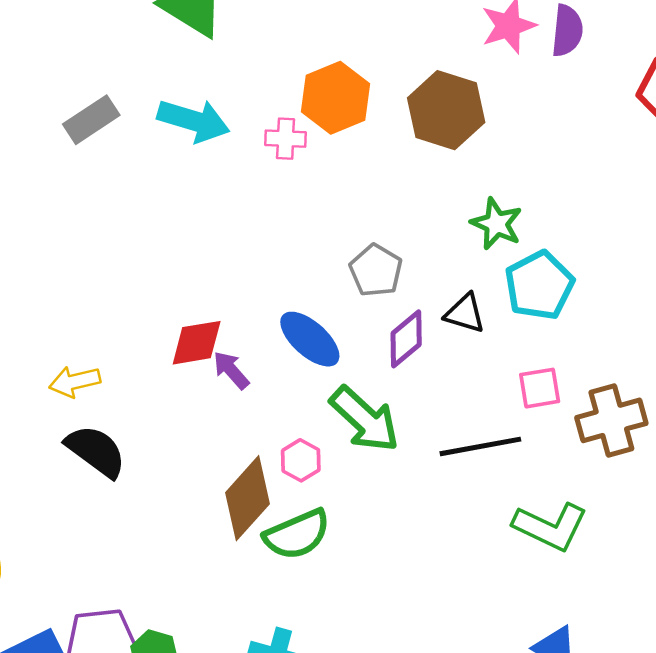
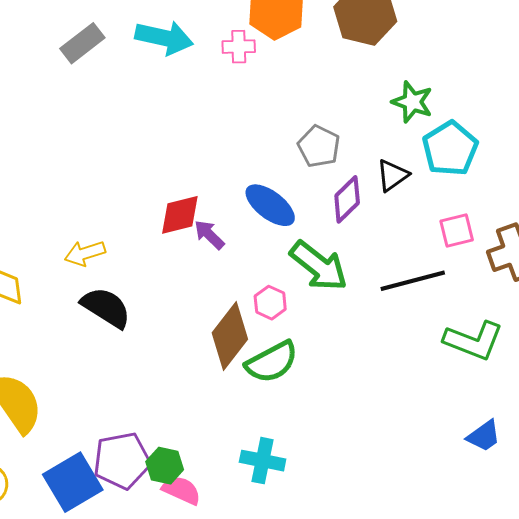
black triangle: (465, 313) -> (392, 175), turned -48

